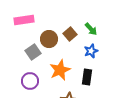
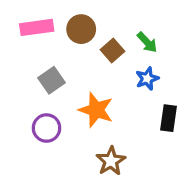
brown circle: (49, 39) -> (81, 29), moved
orange star: (60, 70) -> (96, 110), turned -30
black rectangle: (87, 77) -> (169, 118), moved

